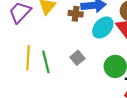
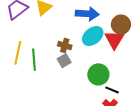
brown cross: (76, 14) -> (65, 46), moved

